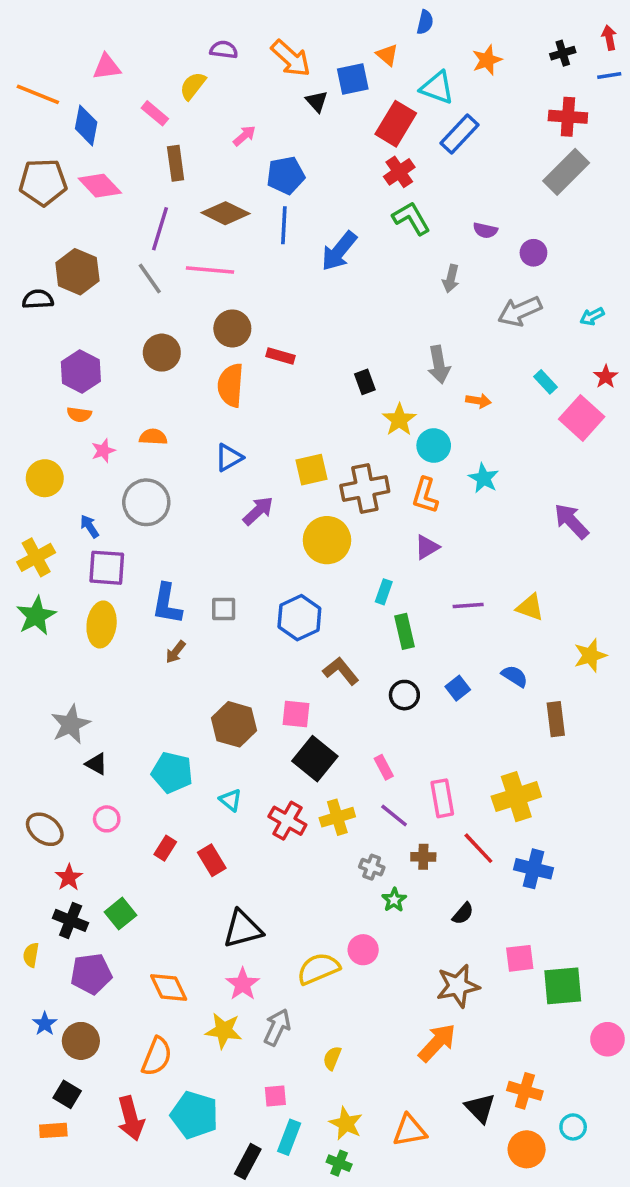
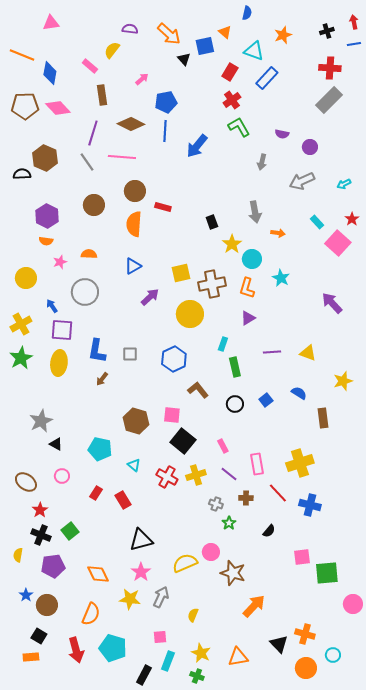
pink triangle: (107, 67) -> (51, 23), moved
red rectangle: (396, 124) -> (230, 72), size x0.7
brown star: (458, 986) -> (233, 573), moved, turned 30

